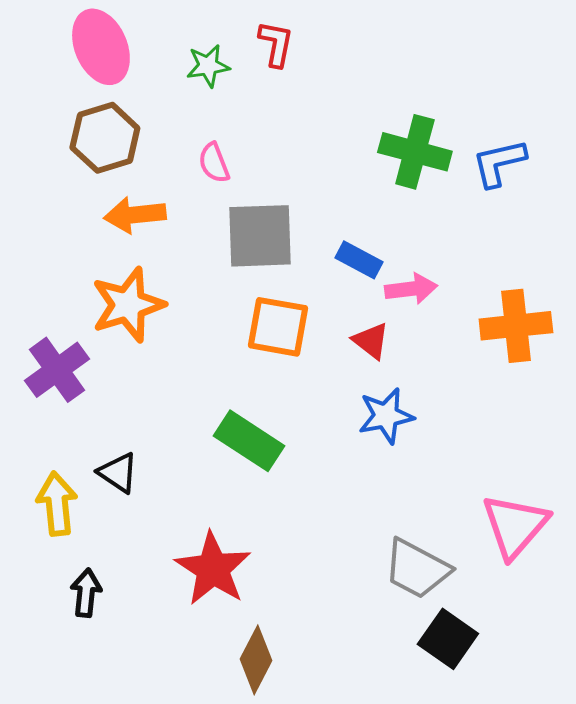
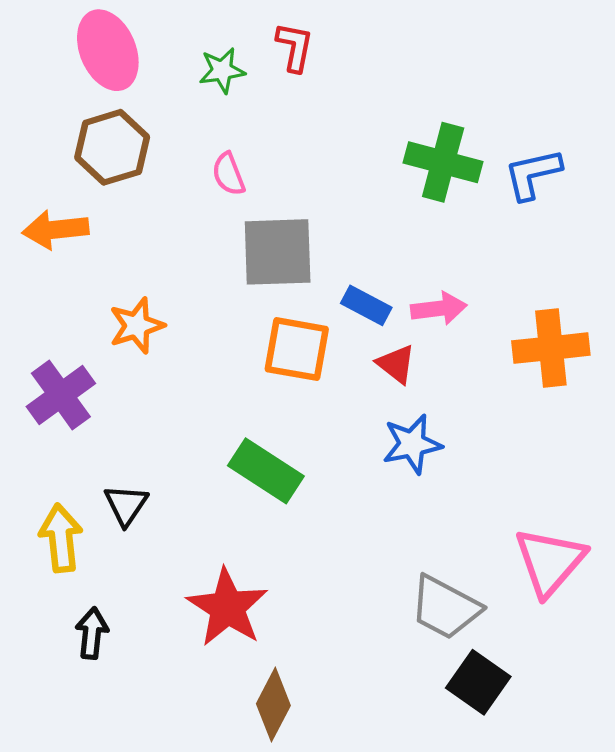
orange arrow: (135, 215) -> (56, 230), moved
blue rectangle: (359, 260) -> (366, 305), moved
orange star: (128, 305) -> (137, 326), size x0.7
black triangle: (118, 473) -> (126, 505), turned 30

